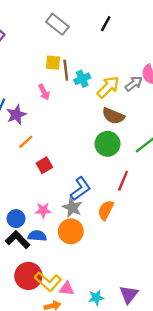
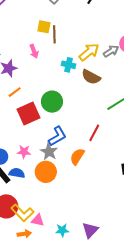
cyan cross: (82, 79) -> (69, 65), moved, turned 32
green circle: (108, 144) -> (52, 102), moved
red square: (44, 165) -> (28, 114), size x1.6

